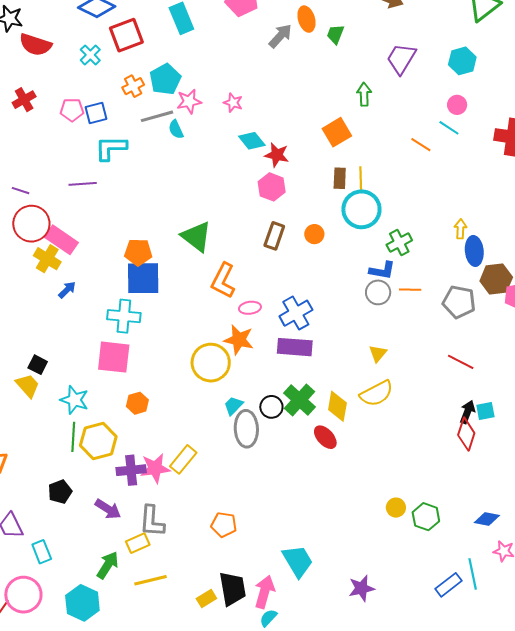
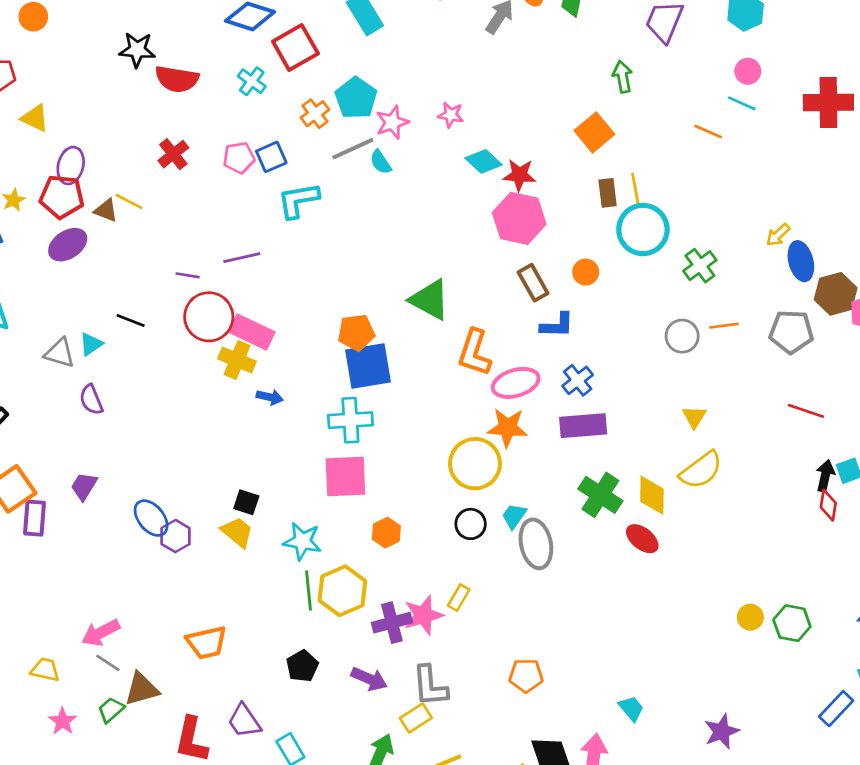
purple line: (83, 184) -> (242, 258), moved
pink hexagon: (272, 187) -> (519, 218), size x1.4
yellow arrow: (460, 229) -> (778, 235), turned -126
brown rectangle: (274, 236) -> (533, 283), turned -40
blue L-shape: (382, 270) -> (557, 325), moved
blue arrow: (67, 290) -> (270, 397), turned 66
pink ellipse: (250, 308) -> (516, 383), size x1.6
blue cross: (296, 313) -> (578, 380), size x0.7
black circle: (271, 407) -> (471, 524), moved
red diamond: (466, 434) -> (828, 505), size x0.7
yellow rectangle: (183, 459) -> (459, 598), size x0.7
cyan trapezoid: (298, 561) -> (631, 708), size x0.6

